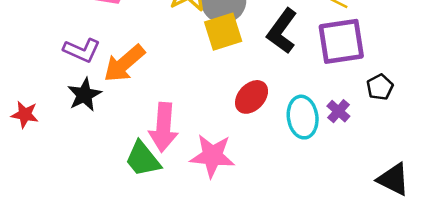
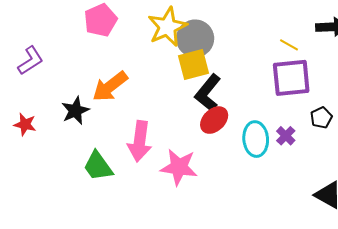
black L-shape: (282, 31) -> (208, 93), moved
purple L-shape: (82, 50) -> (31, 61), moved, turned -60
green trapezoid: (143, 159) -> (98, 166), moved

